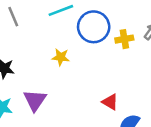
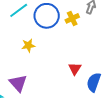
red triangle: (110, 102) -> (75, 69), turned 48

